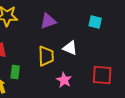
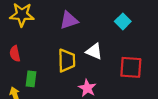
cyan square: (95, 22) -> (123, 21), turned 32
red square: (102, 75) -> (131, 67), moved

